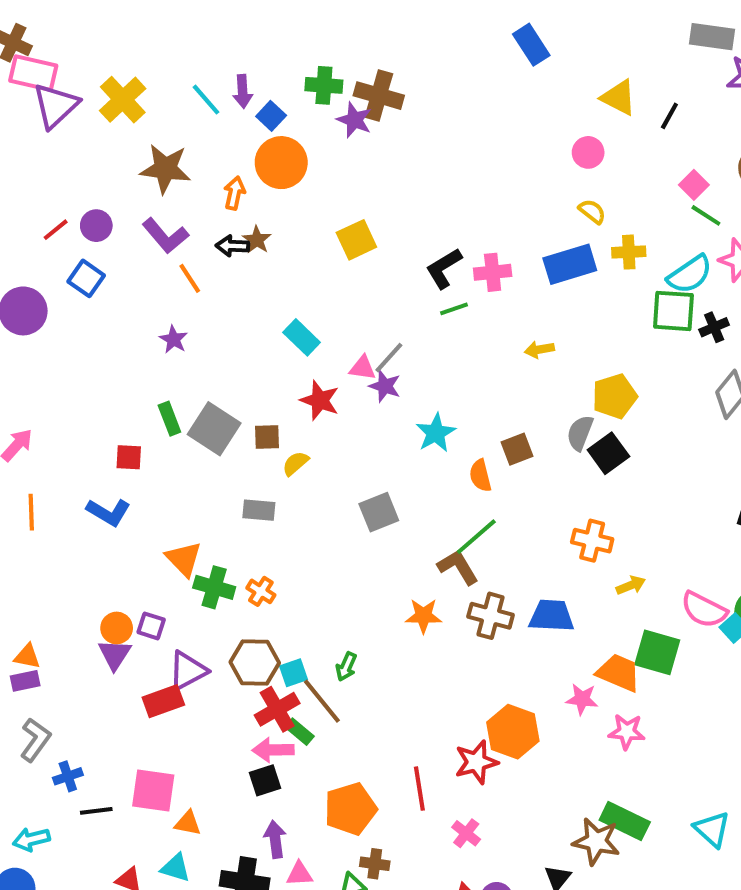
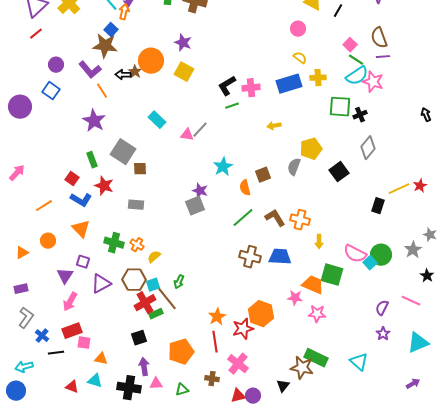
blue square: (271, 116) -> (111, 30), moved
purple star: (354, 120) -> (183, 43), moved
orange circle: (281, 163) -> (151, 61), moved
brown star: (165, 169) -> (105, 46), moved
orange arrow: (234, 193) -> (124, 12), moved
red line: (56, 230) -> (36, 34), moved
yellow square: (356, 240) -> (184, 72), turned -36
cyan semicircle: (690, 274) -> (357, 76), moved
purple star: (174, 339) -> (94, 121), size x1.6
purple star: (385, 386) -> (200, 191), moved
red star: (320, 400) -> (104, 186), moved
gray square: (214, 429) -> (123, 152), moved
black square: (608, 453) -> (339, 172), moved
red square: (129, 457) -> (72, 179), turned 32
yellow semicircle: (295, 463) -> (154, 257), moved
orange line: (31, 512) -> (44, 206), moved, turned 60
blue L-shape: (108, 512) -> (81, 200), moved
orange triangle: (184, 559) -> (81, 229), moved
brown L-shape: (458, 567) -> (275, 218), moved
yellow arrow: (631, 585) -> (319, 242), turned 112
orange star: (423, 616) -> (217, 317), moved, turned -30
orange circle: (117, 628) -> (48, 241), moved
orange triangle: (27, 656) -> (22, 253), moved, turned -40
red rectangle: (163, 701) -> (72, 331), moved
green rectangle: (300, 732) -> (156, 314), turned -64
pink arrow: (273, 750) -> (70, 302), moved, turned -60
blue cross: (68, 776) -> (42, 336), turned -32
pink square: (153, 791) -> (84, 343), size x0.6
pink cross: (466, 833) -> (238, 364), size x1.5
brown cross: (375, 864) -> (212, 379), moved

